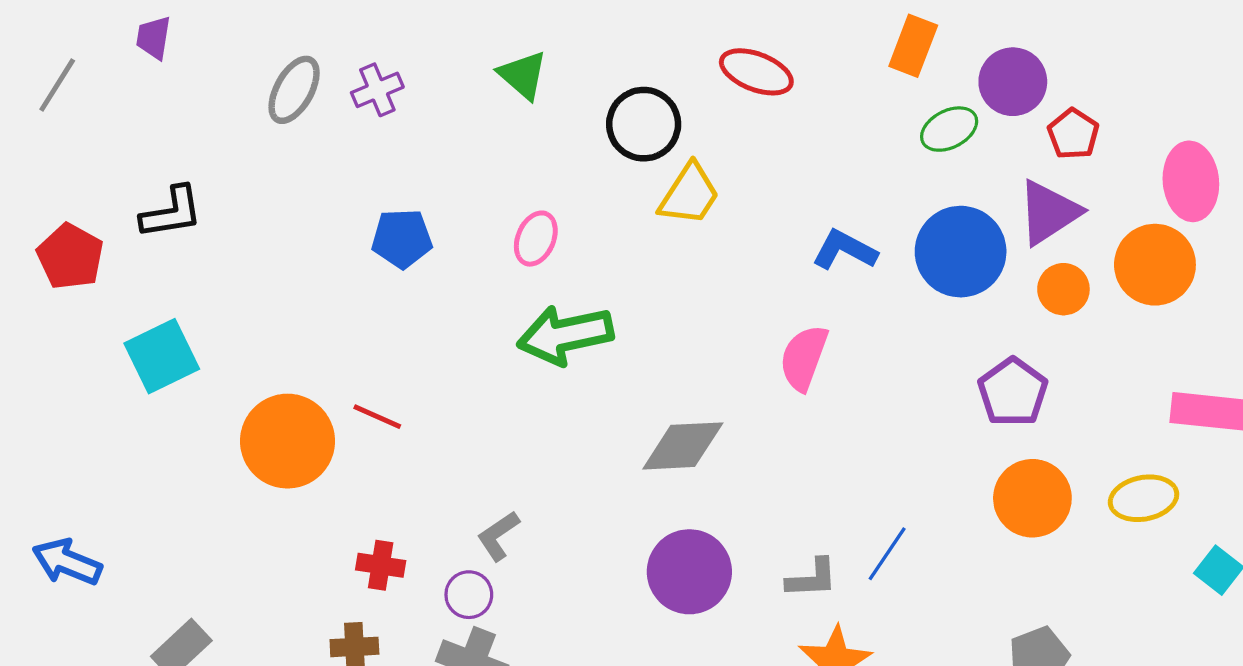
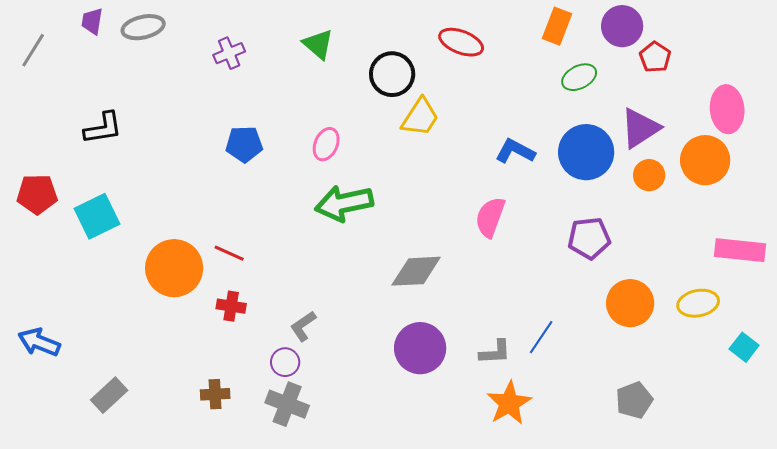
purple circle: (1013, 82) -> (622, 26), moved
gray ellipse: (294, 90) -> (143, 27), moved, turned 48
red pentagon: (1073, 134) -> (655, 57), moved
red pentagon: (70, 256) -> (37, 194), moved, turned -30
purple pentagon: (1013, 392) -> (589, 238), moved, turned 30
red cross: (381, 565) -> (231, 306), moved

